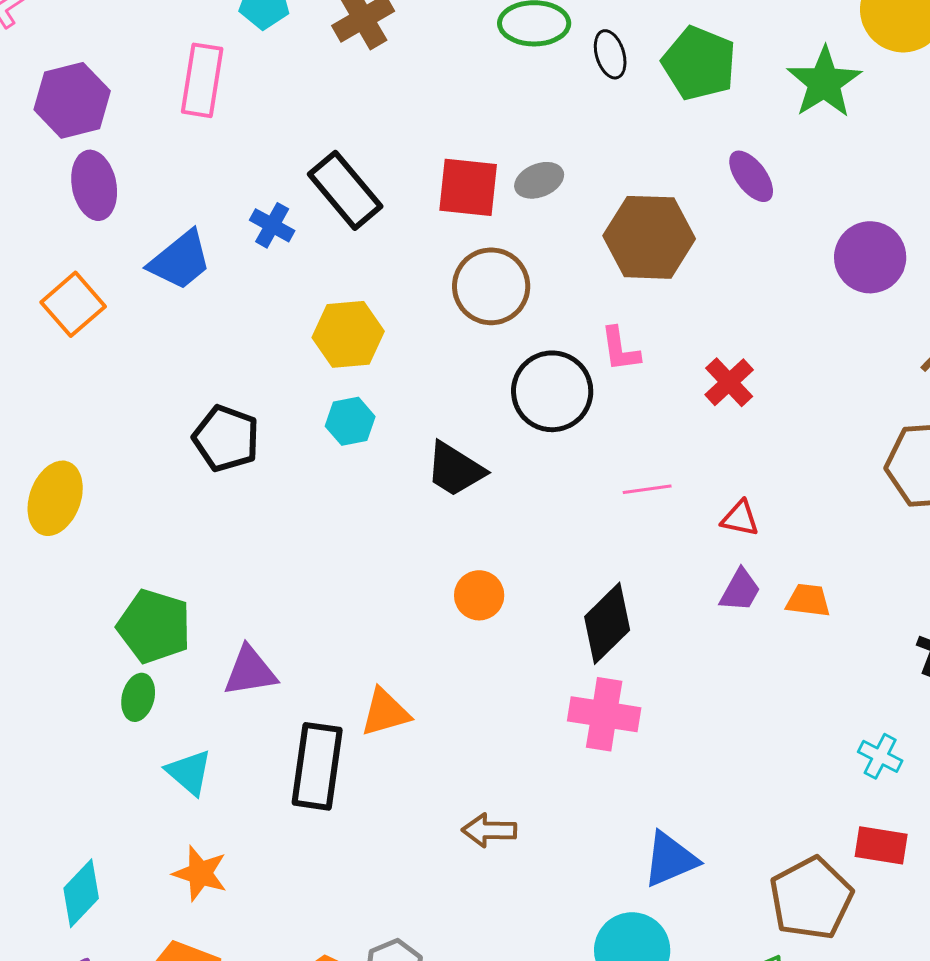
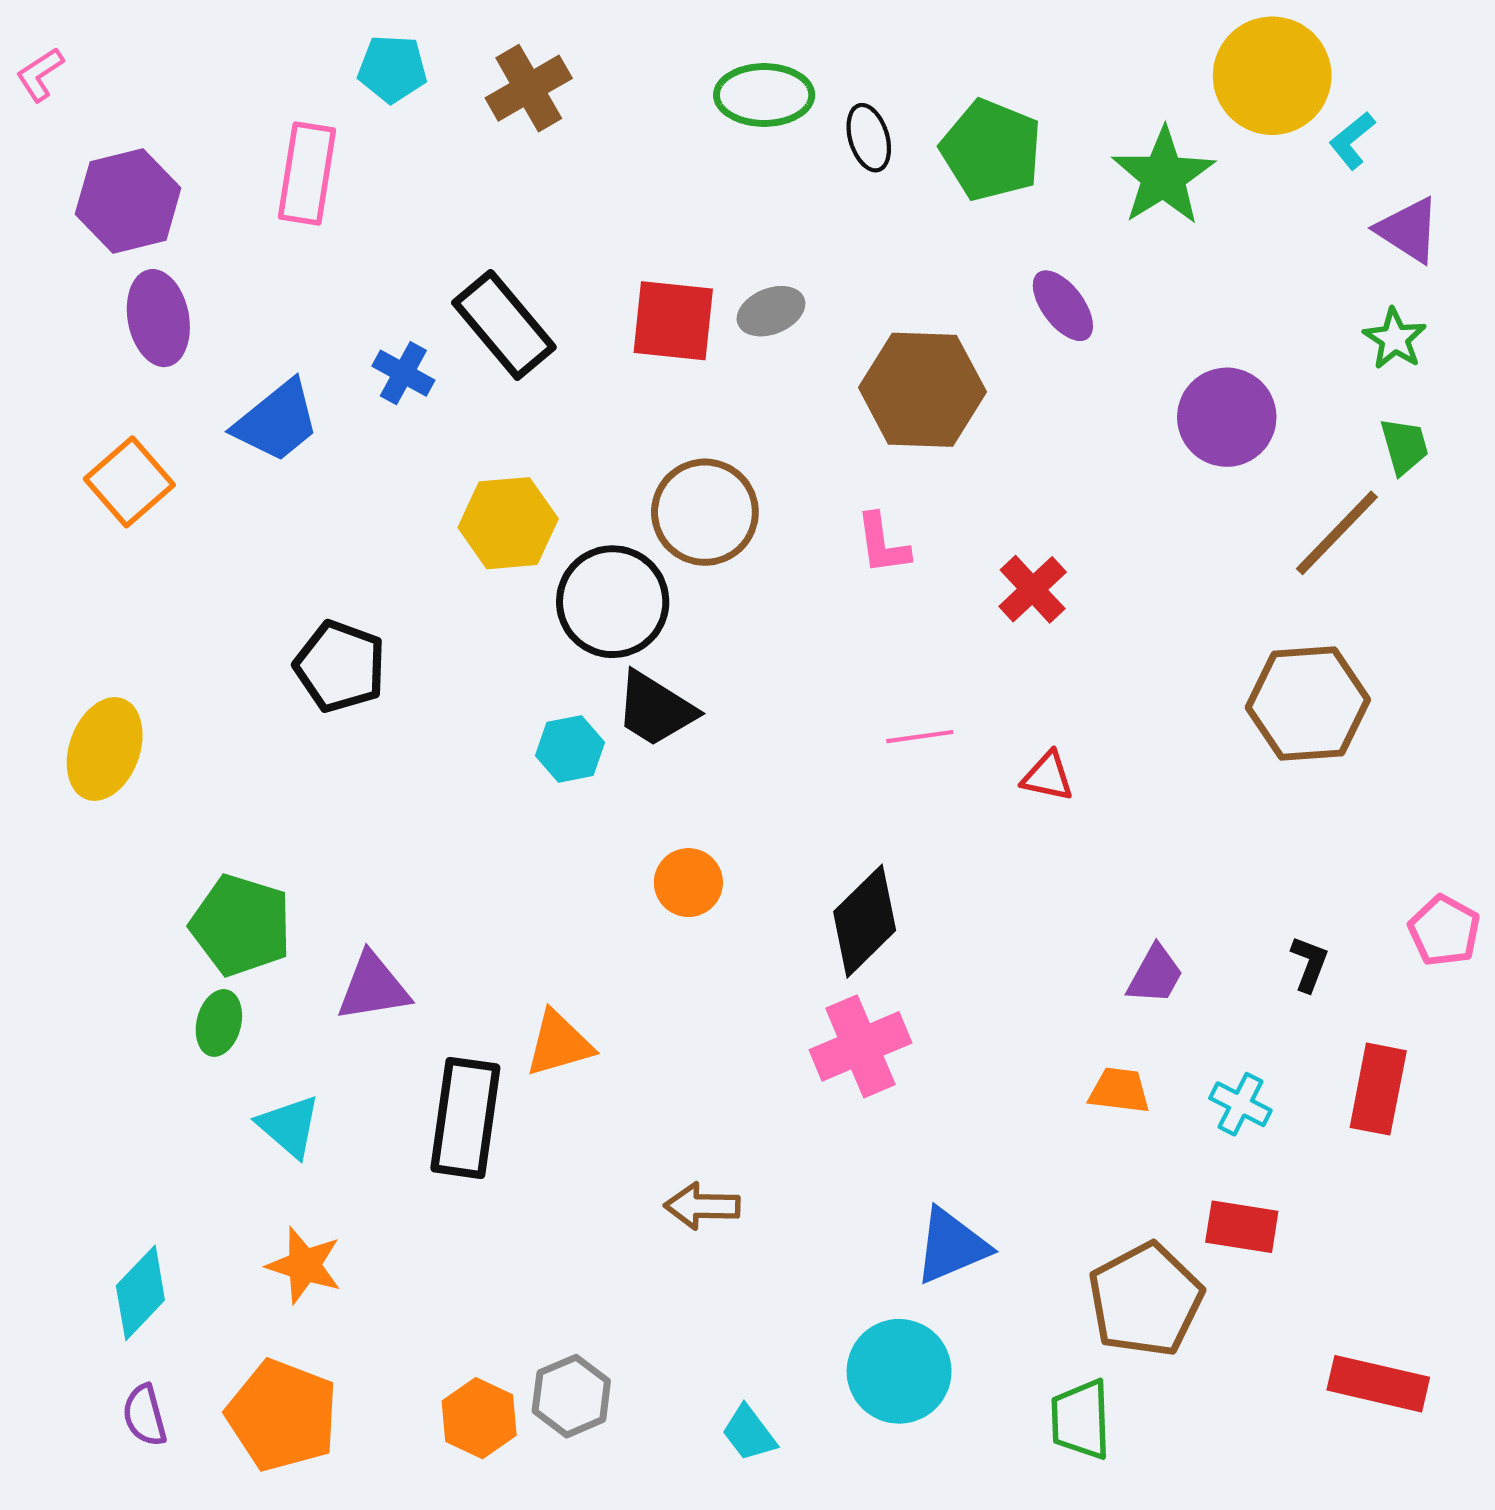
brown circle: (491, 286) -> (705, 512), moved
black circle: (552, 391) -> (613, 602), moved
cyan hexagon: (350, 421) -> (570, 749), moved
purple trapezoid: (740, 590) -> (1155, 975), moved
orange trapezoid: (808, 600) -> (1119, 1090), moved
pink cross: (604, 714) -> (860, 1046), turned -32

